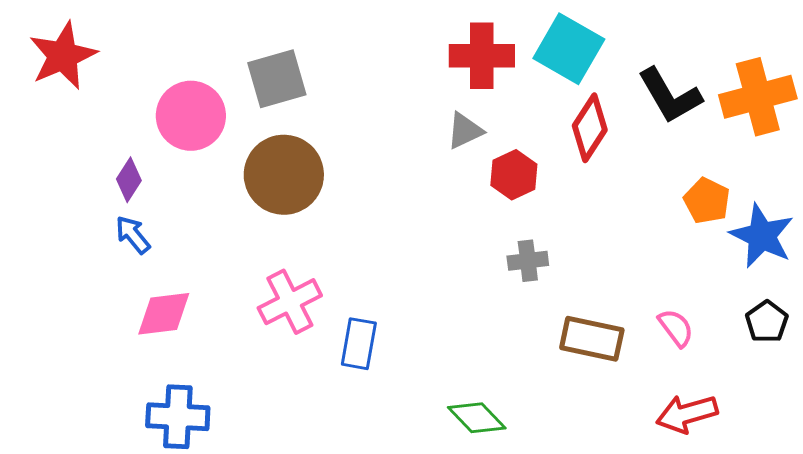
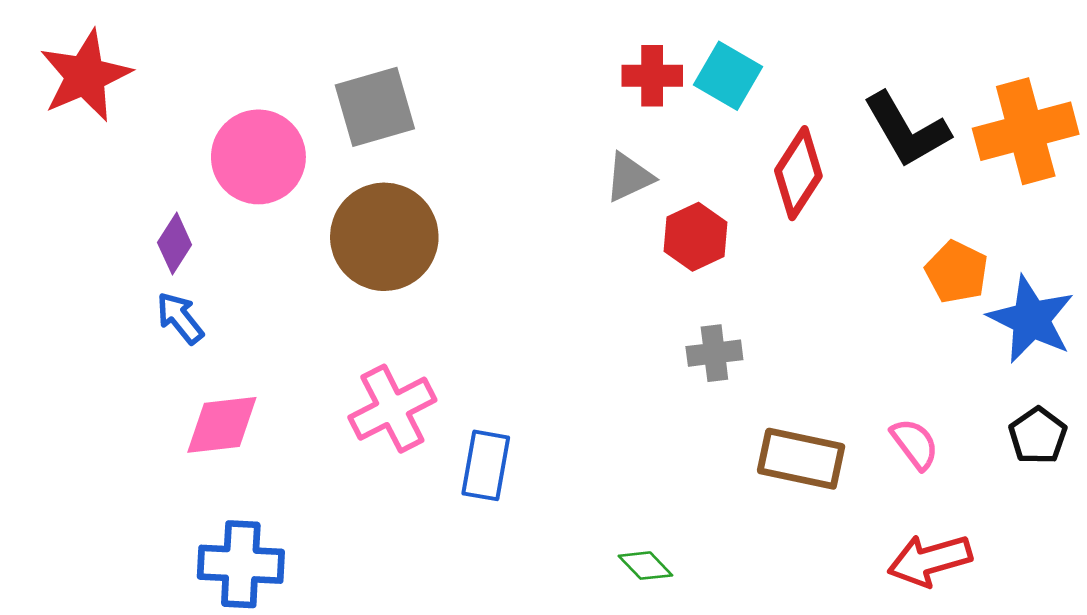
cyan square: (569, 49) -> (728, 76), moved, size x0.7
red cross: (482, 56) -> (652, 76), size x0.7
green diamond: (477, 418) -> (645, 566), size x0.7

